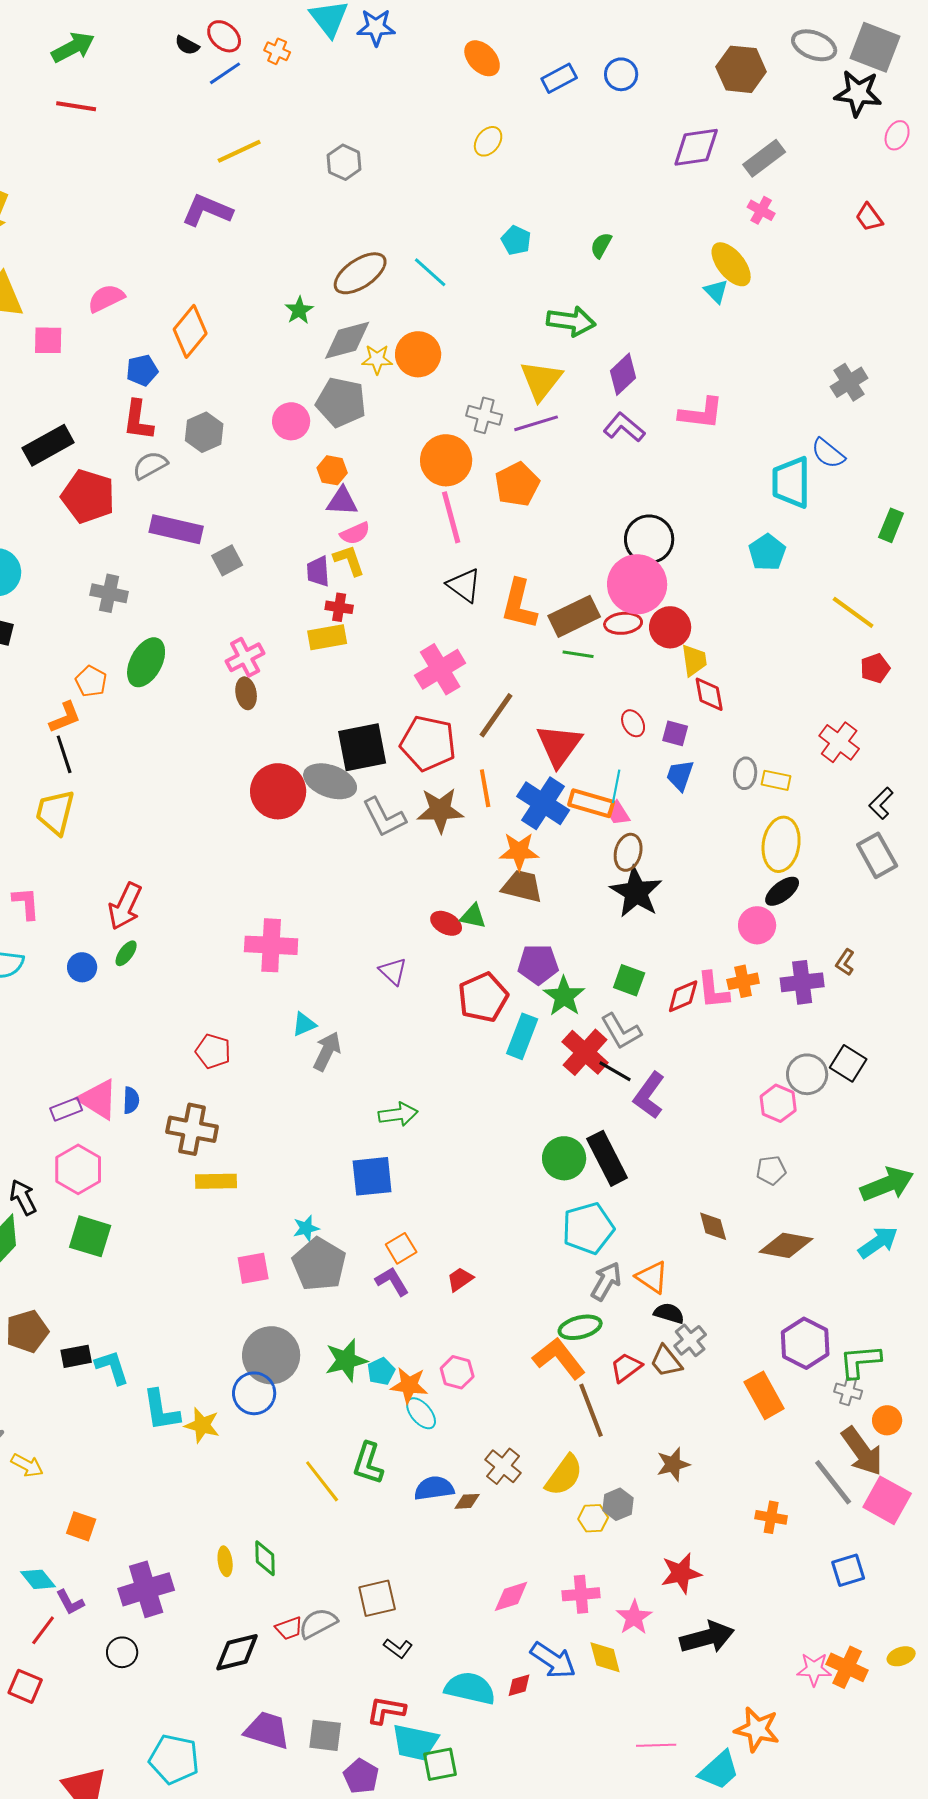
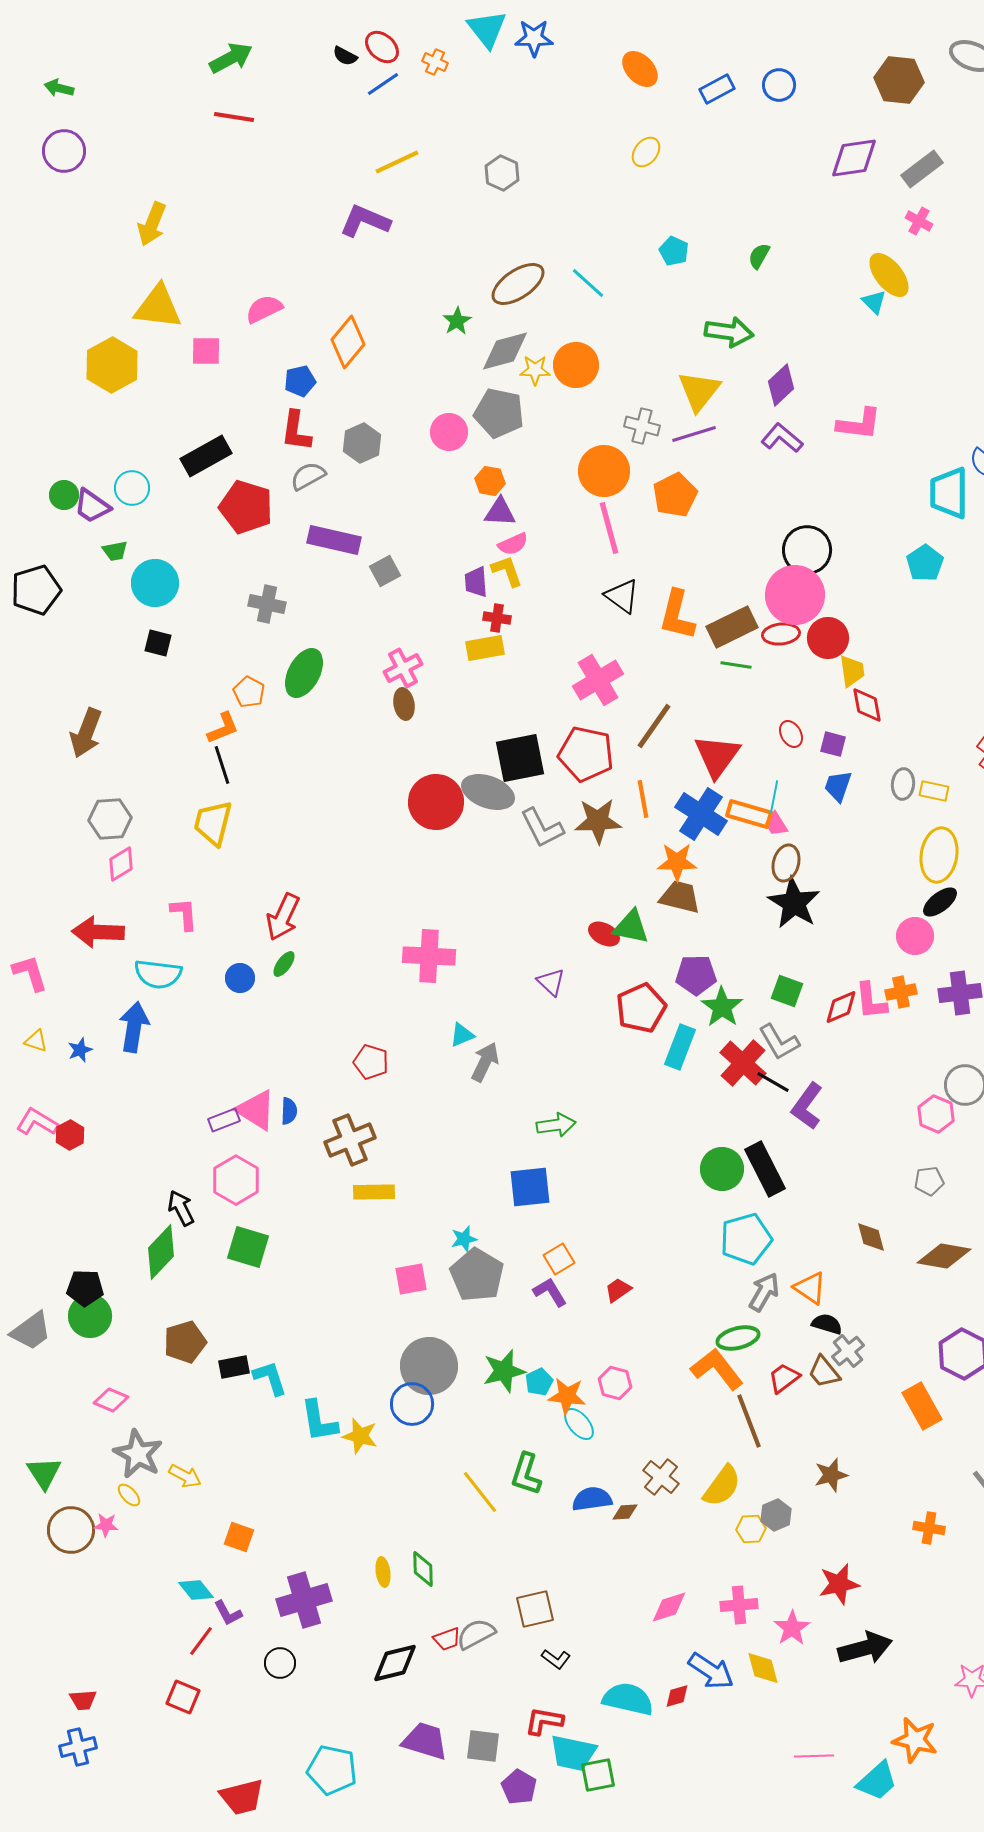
green triangle: (473, 916) -> (631, 927), size x1.4
brown cross: (192, 1129) -> (350, 1140), turned -33

